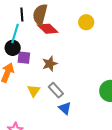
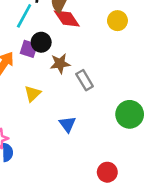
black circle: (13, 48) -> (41, 42), moved
gray rectangle: (56, 90) -> (85, 80), moved

